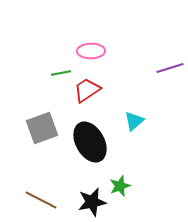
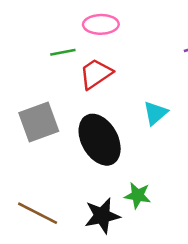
green star: (120, 186) -> (138, 195), turned 30

